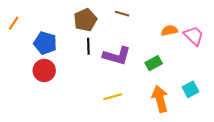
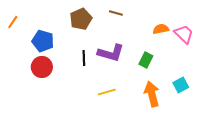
black line: (88, 46) -> (84, 58), moved
green rectangle: (154, 63) -> (146, 60), turned -35

